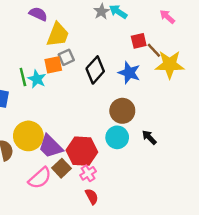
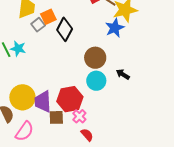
orange square: (53, 65) -> (48, 17), moved
blue star: (129, 73) -> (115, 28), moved, turned -30
purple trapezoid: (51, 146) -> (43, 102), turned 55
brown square: (62, 168) -> (56, 117), turned -35
pink semicircle: (40, 178) -> (24, 131), moved

